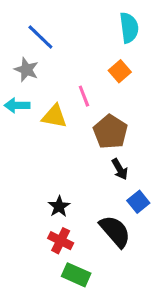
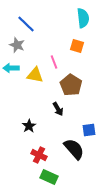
orange square: (120, 71) -> (77, 46), turned -32
black arrow: (120, 169) -> (58, 109), moved
blue square: (138, 202) -> (89, 130), turned 32
black star: (59, 206) -> (29, 126), moved

